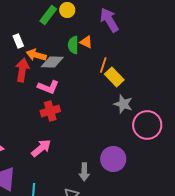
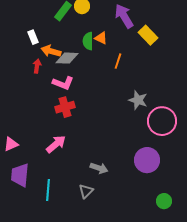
red arrow: (22, 70) -> (37, 66), size x0.6
yellow rectangle: (114, 77) -> (148, 35), moved
purple circle: (113, 159) -> (147, 160), moved
gray arrow: (84, 172) -> (99, 168), turned -72

